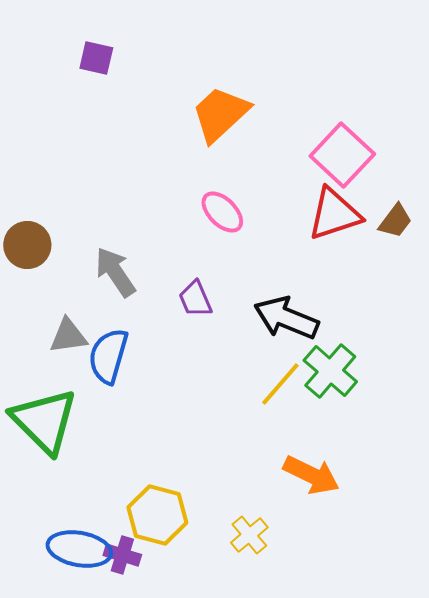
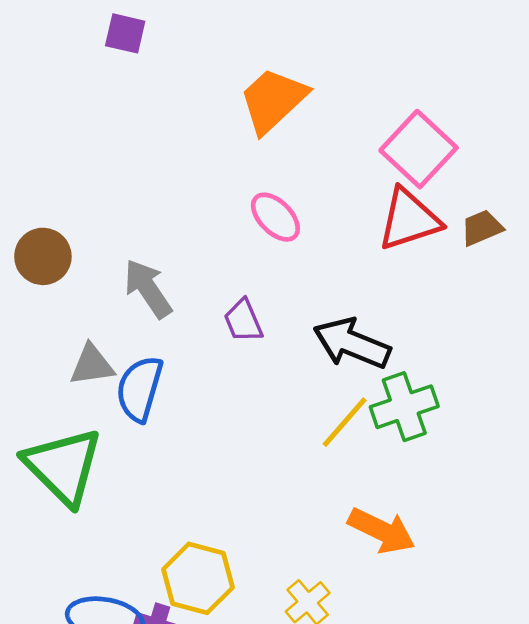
brown trapezoid: (395, 221) -> (482, 228), turned -150
green cross: (330, 371) -> (404, 407), turned 30

